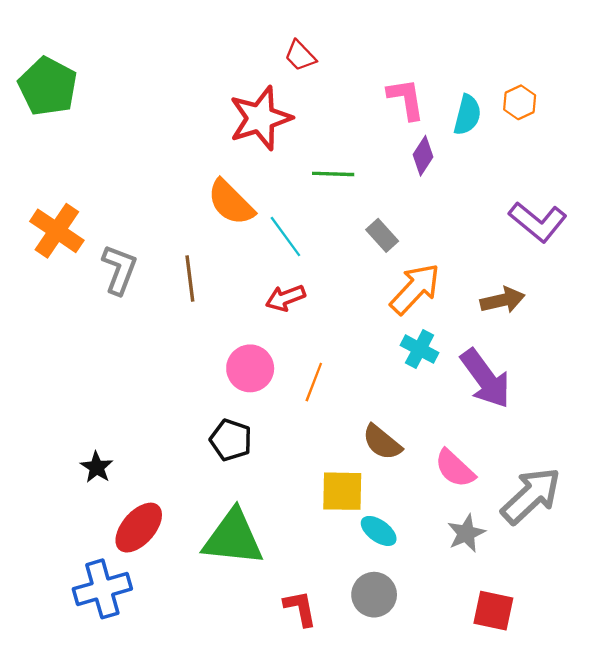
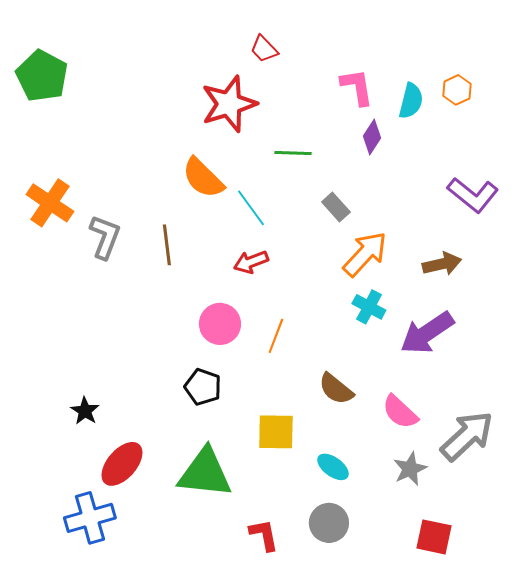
purple arrow: (486, 379) -> (427, 333), turned 92
yellow square: (342, 491) -> (276, 432), moved

